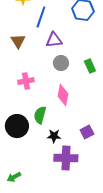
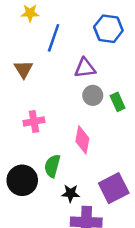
purple triangle: (54, 40) -> (85, 68), moved
gray circle: (61, 63) -> (93, 95), moved
purple square: (87, 132) -> (114, 188), size x1.6

